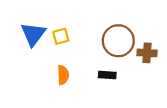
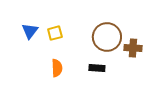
blue triangle: (33, 34) -> (30, 31), size x0.7

